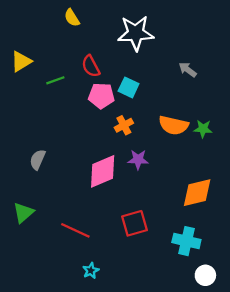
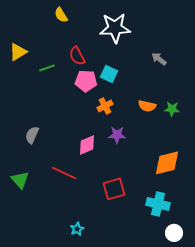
orange semicircle: (173, 125) -> (147, 106), size x0.7
pink diamond: (103, 171) -> (87, 145), size x0.7
green triangle: (23, 213) -> (20, 180), turned -30
red line: (75, 230) -> (64, 173), moved

